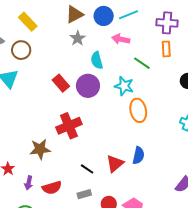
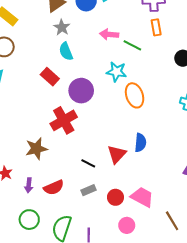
pink arrow: (121, 39) -> (109, 34), moved
cyan semicircle: (97, 60) -> (66, 51), moved
purple circle: (88, 86) -> (81, 91), moved

